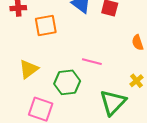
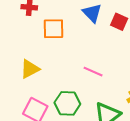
green hexagon: (67, 82) -> (67, 103), moved

